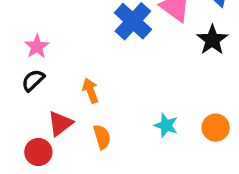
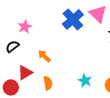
pink star: (37, 46) -> (25, 27), moved
orange arrow: (90, 91) -> (44, 56), turned -32

